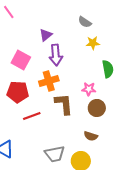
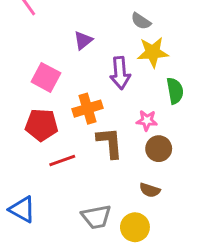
yellow star: (93, 43) -> (153, 52), size x1.5
purple arrow: (56, 55) -> (120, 73), moved

